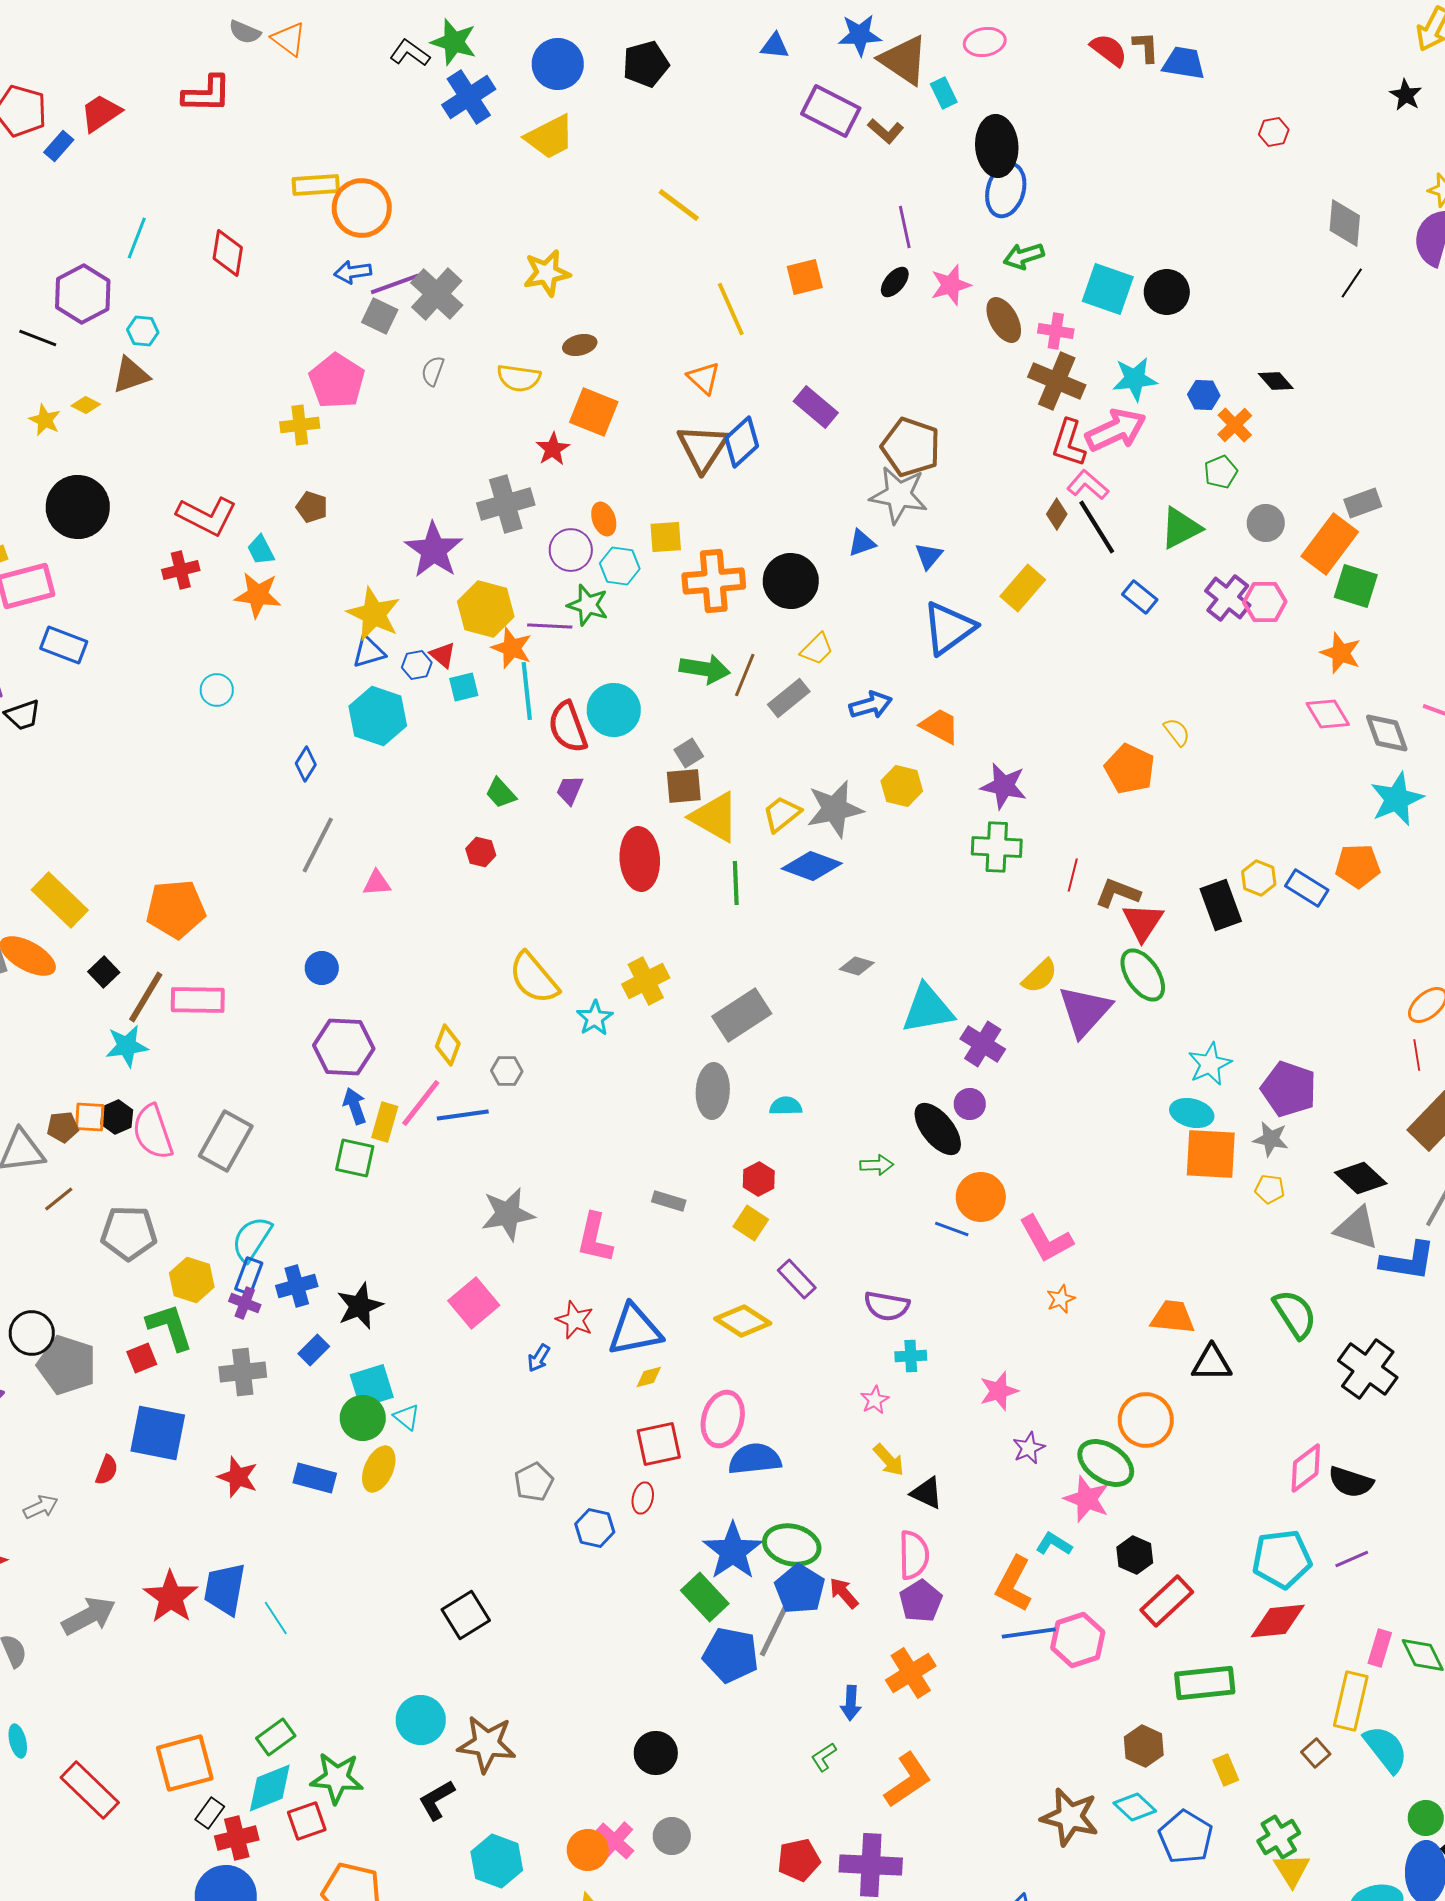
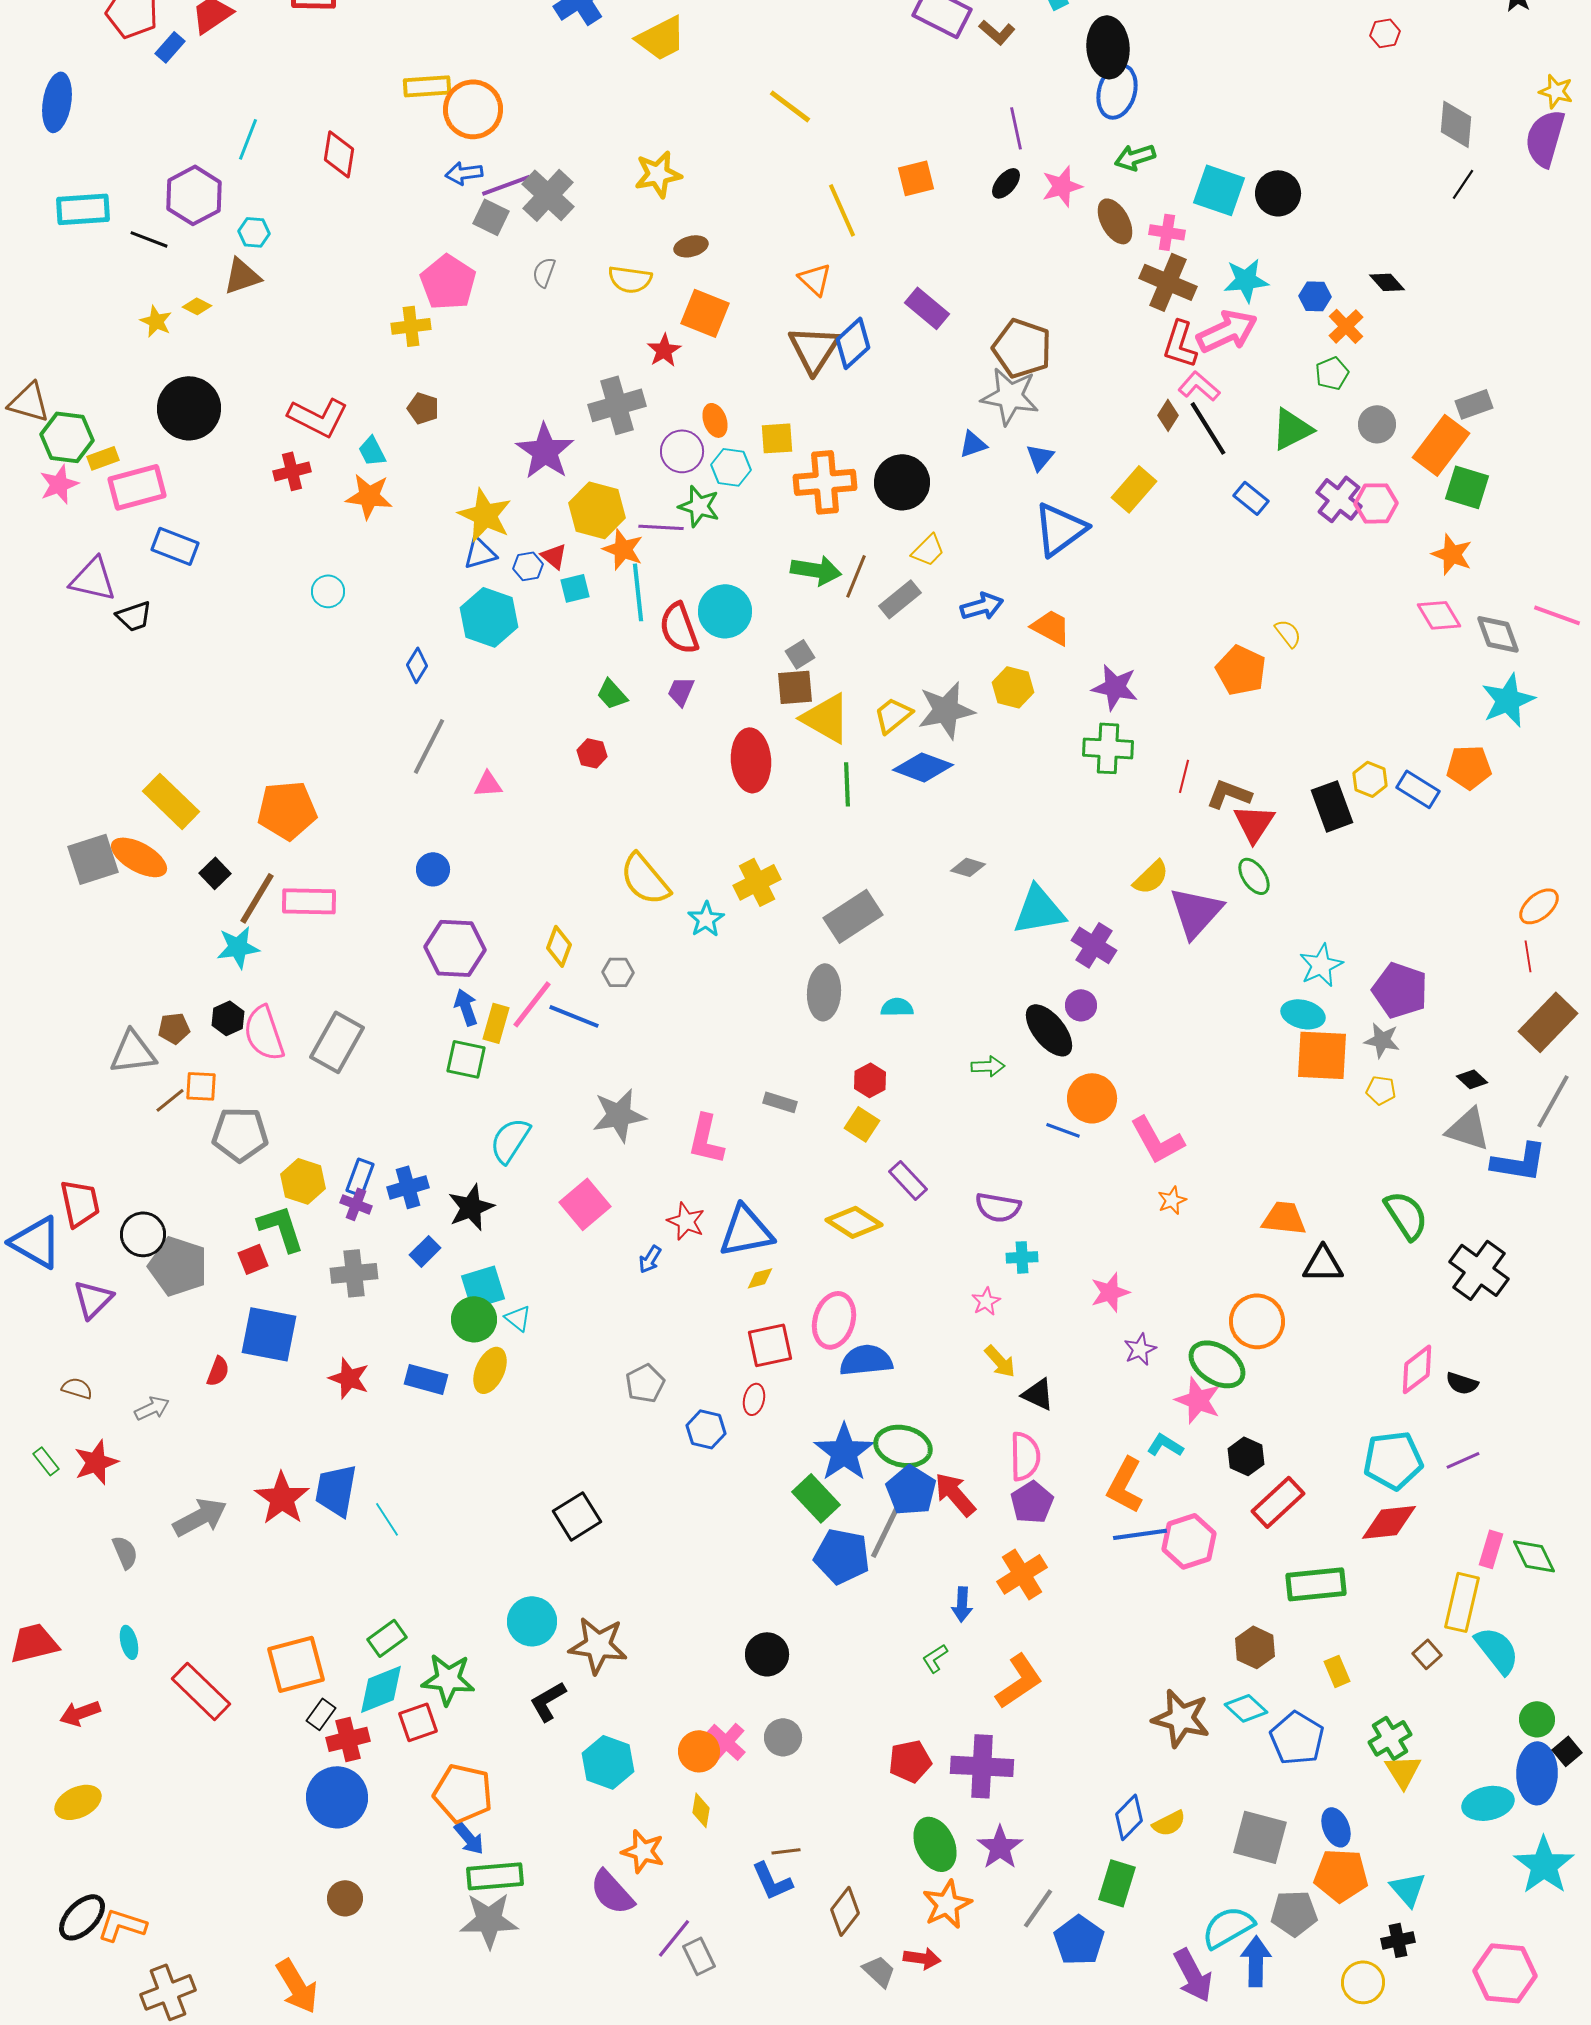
green ellipse: (1143, 975) -> (1254, 876), size x0.7
blue line: (463, 1115) -> (574, 1016), turned 30
orange square: (90, 1117) -> (201, 1086), moved
black diamond: (1361, 1178) -> (1472, 1079), size x0.6
cyan semicircle: (252, 1239) -> (510, 1140), moved
black semicircle: (1351, 1482) -> (1462, 1383), size x0.7
red arrow: (844, 1593) -> (955, 1494), size x1.4

